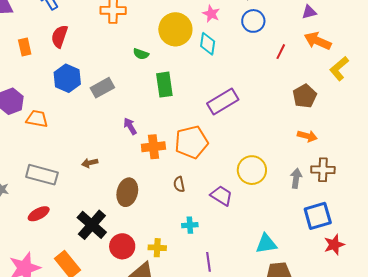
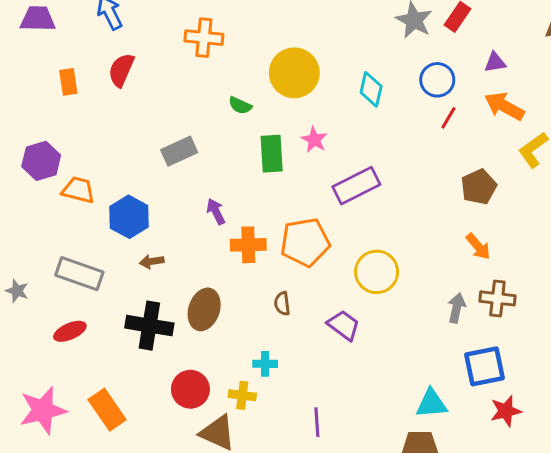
pink star: (211, 14) -> (314, 140), moved
blue circle: (253, 21) -> (437, 80), moved
cyan diamond: (208, 44) -> (371, 89), moved
blue hexagon: (67, 78) -> (129, 217), moved
orange arrow: (307, 136) -> (478, 247), turned 30
yellow circle: (252, 170) -> (377, 272), moved
black cross: (92, 225) -> (149, 326), moved, turned -36
cyan cross: (190, 225) -> (265, 364), moved
cyan triangle: (266, 244) -> (431, 404), moved

